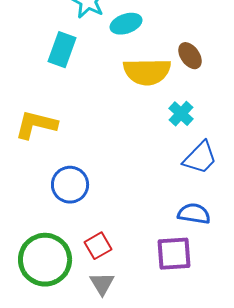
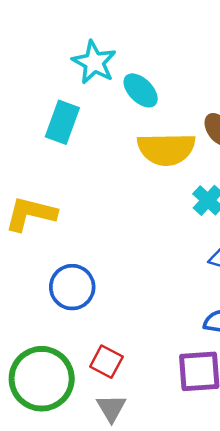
cyan ellipse: (126, 24) -> (141, 90), turned 64
red square: (98, 246) -> (106, 362), turned -32

